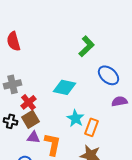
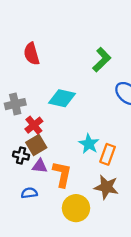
red semicircle: (13, 41) -> (32, 54), moved
cyan diamond: (64, 87) -> (62, 98), moved
black cross: (10, 121) -> (21, 156), moved

